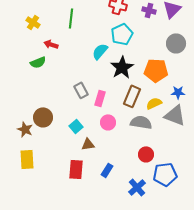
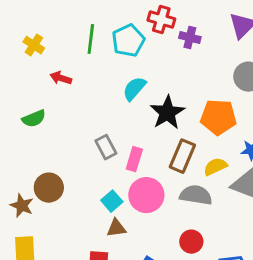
purple cross: (149, 10) -> (190, 38), moved
cyan pentagon: (122, 34) -> (128, 41), moved
green semicircle: (38, 62) -> (34, 119), moved
pink circle: (108, 122) -> (146, 195), size x1.5
cyan square: (76, 126) -> (112, 201), moved
red circle: (146, 154) -> (191, 242), moved

